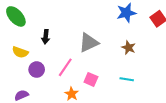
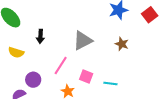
purple circle: (37, 70) -> (33, 80), moved
cyan line: (127, 79) -> (110, 83), moved

